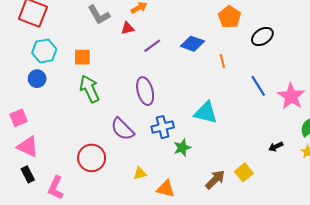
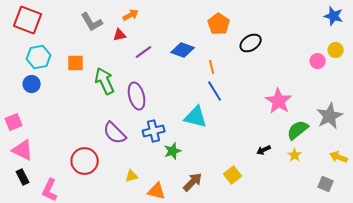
blue line: (258, 86) -> (215, 91), moved
green arrow: (90, 89) -> (105, 81), moved
brown arrow: (215, 180) -> (193, 182), moved

